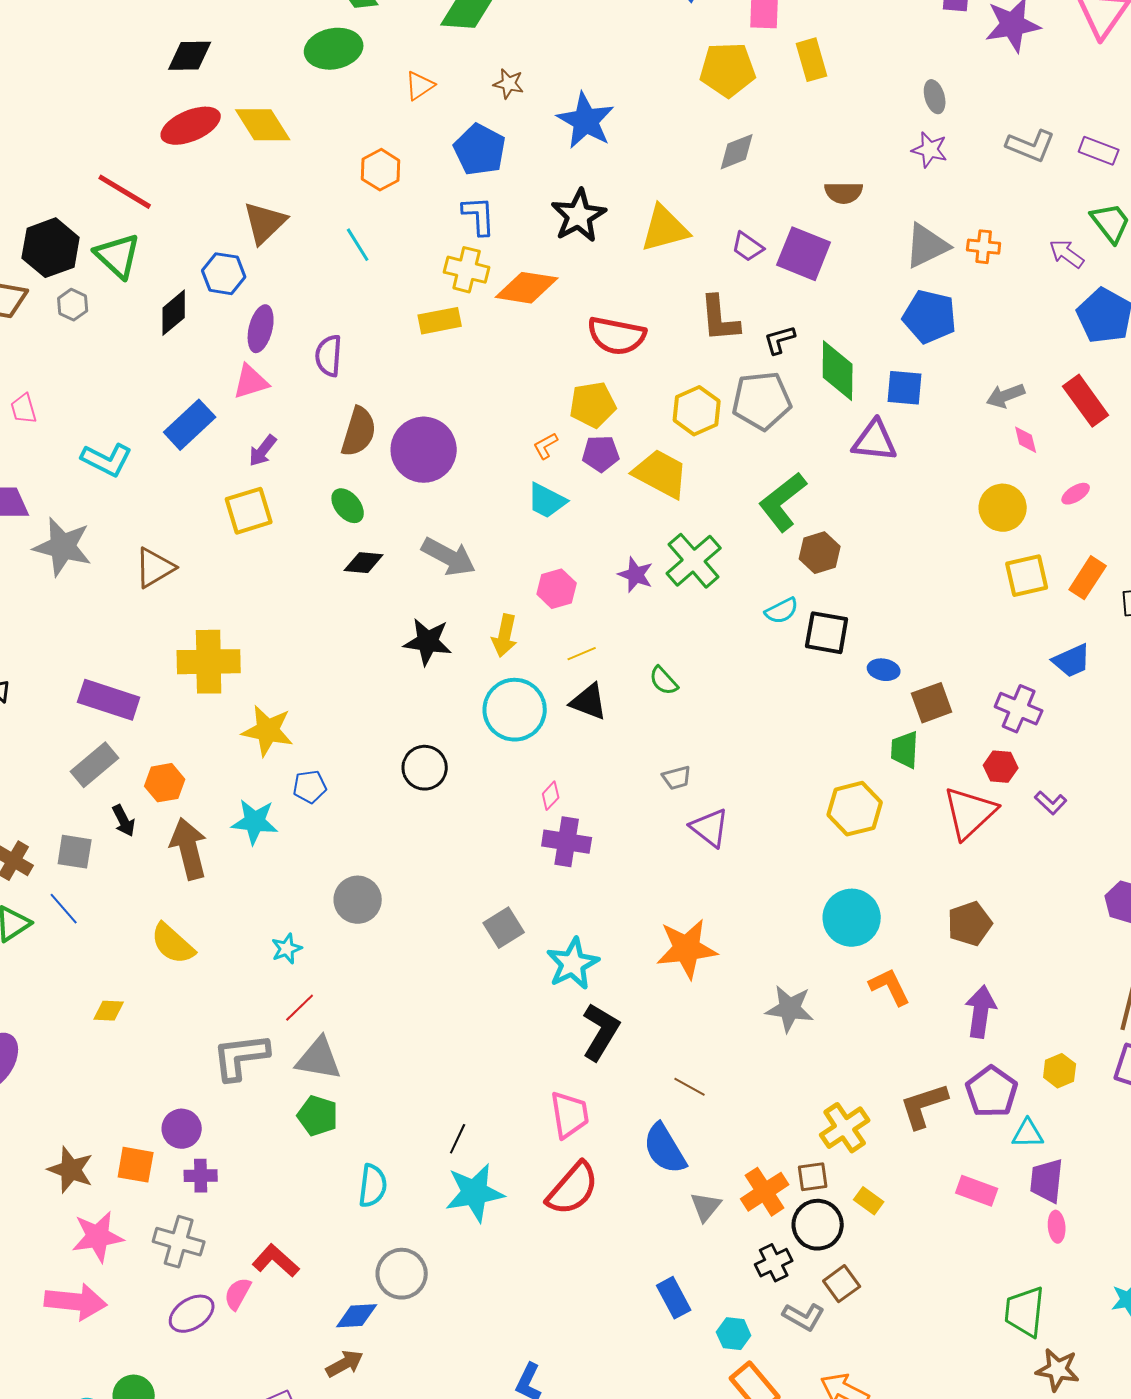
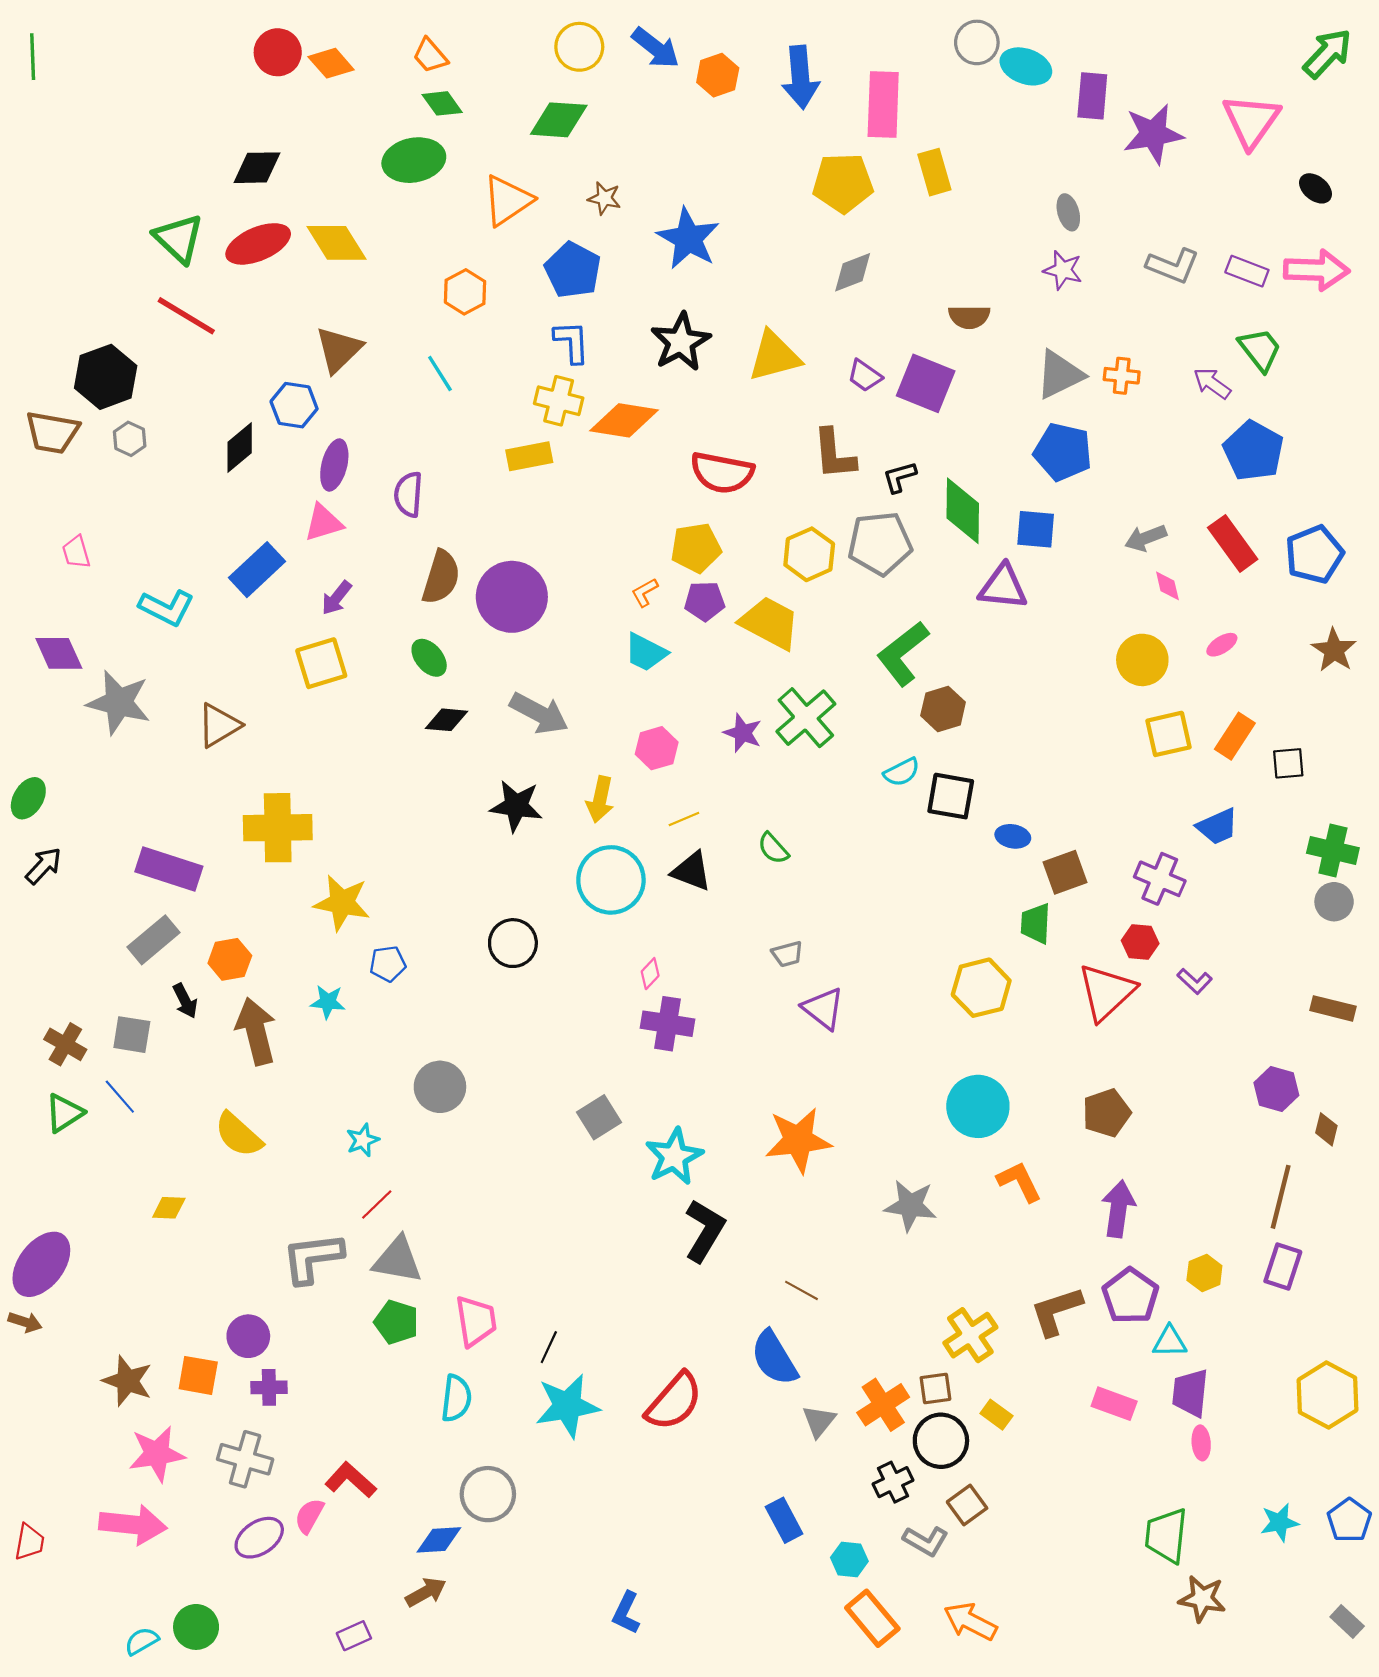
orange triangle: (420, 86) -> (507, 200), size x1.6
green triangle: (118, 256) -> (179, 238), moved
cyan star: (255, 822) -> (328, 1002), size x0.7
pink trapezoid: (570, 1115) -> (476, 1321), moved

